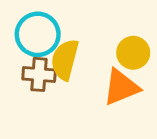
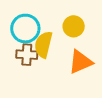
yellow circle: (133, 53) -> (74, 26), moved

